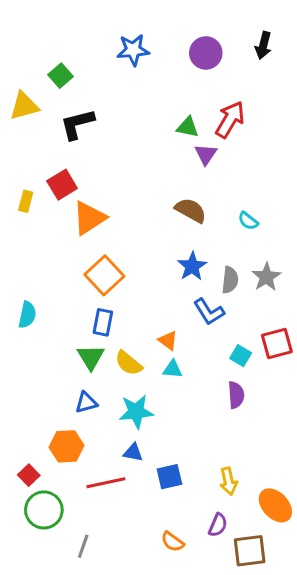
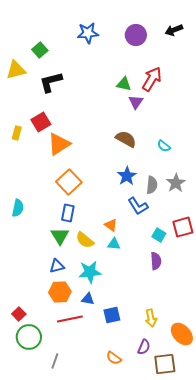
black arrow: (263, 45) -> (174, 30), turned 54
orange hexagon: (67, 446) -> (60, 292), moved

